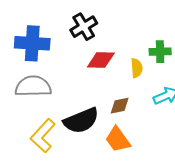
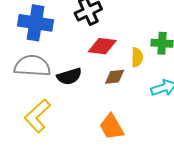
brown diamond: (120, 106) -> (115, 77), moved
black semicircle: (81, 121) -> (69, 76), moved, size x0.7

